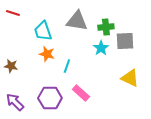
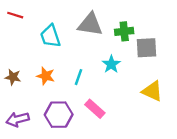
cyan star: (101, 48) -> (111, 64), moved
orange star: (47, 54) -> (46, 76), moved
purple arrow: (15, 102) -> (18, 119), turned -60

